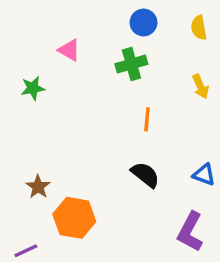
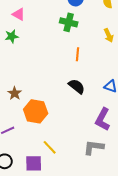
pink triangle: (69, 50) -> (19, 14), moved
green cross: (131, 64) -> (69, 22), turned 30

